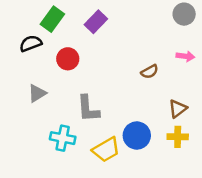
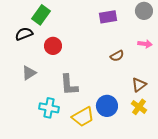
purple rectangle: (96, 22) -> (108, 17), moved, turned 36
yellow cross: (178, 137) -> (139, 107), turned 35

